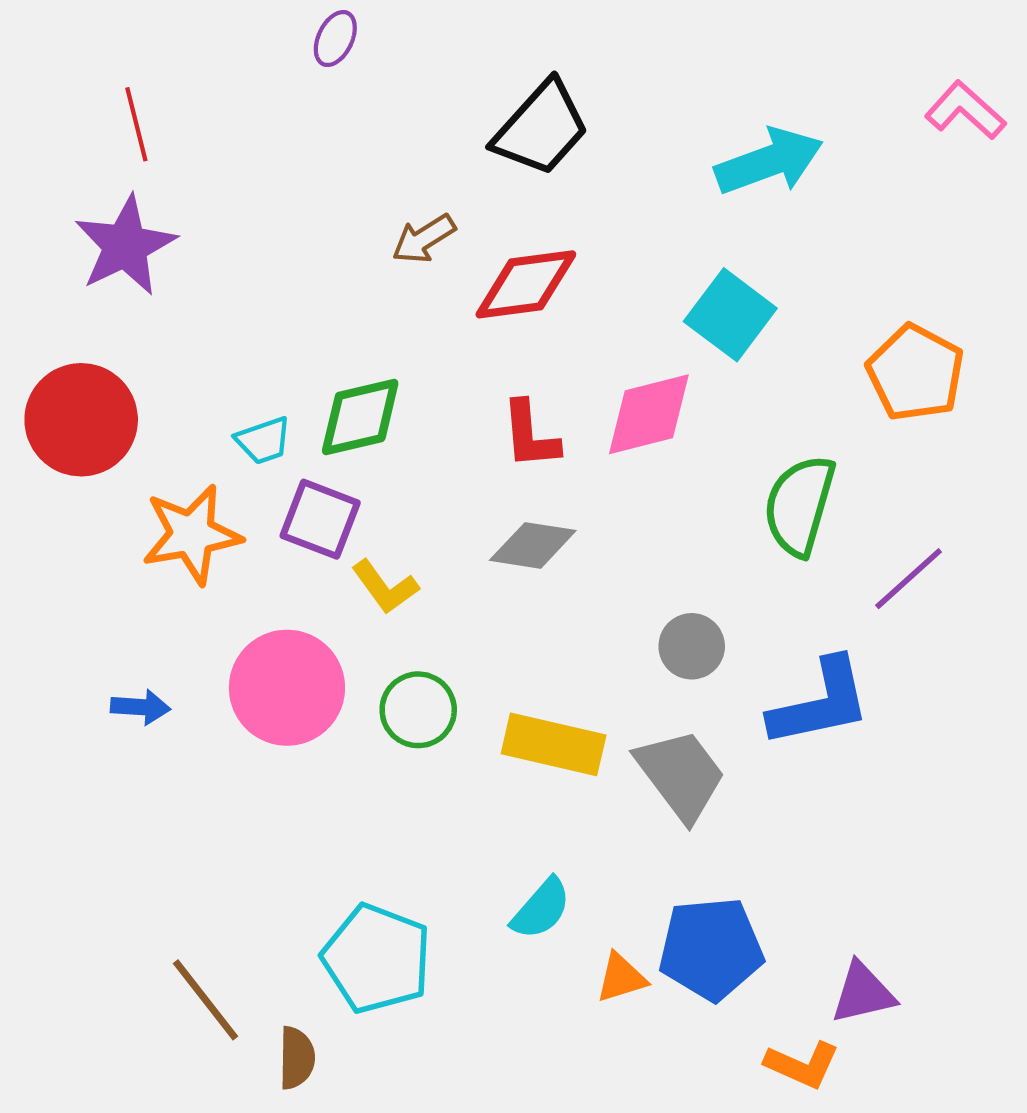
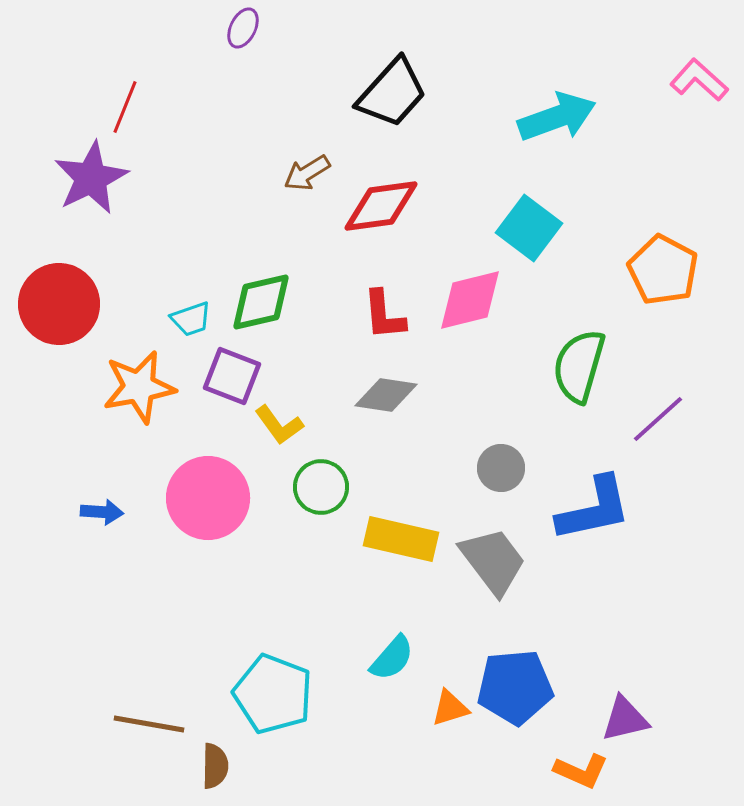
red line: (136, 124) -> (125, 107), moved, turned 36
green circle: (418, 710) -> (321, 487), moved
brown line: (205, 1000) -> (149, 724), turned -42

